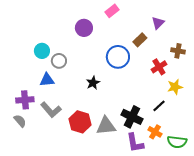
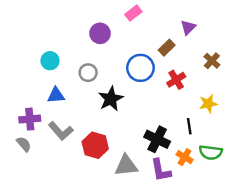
brown cross: (178, 51) -> (212, 61), turned 32
gray circle: (59, 61) -> (88, 73), moved
red cross: (159, 67) -> (176, 80), moved
black star: (93, 83) -> (111, 99), size x1.5
black line: (159, 106) -> (189, 126), turned -56
gray triangle: (106, 126) -> (126, 165), moved
green semicircle: (177, 142) -> (211, 152), moved

